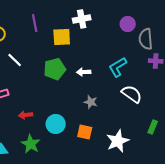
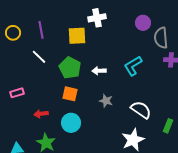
purple line: (35, 23) -> (41, 30), moved
white line: (15, 60) -> (39, 57), moved
green pentagon: (55, 69) -> (70, 68), turned -30
white semicircle: (132, 94) -> (141, 110), moved
orange square: (85, 132) -> (70, 94), moved

